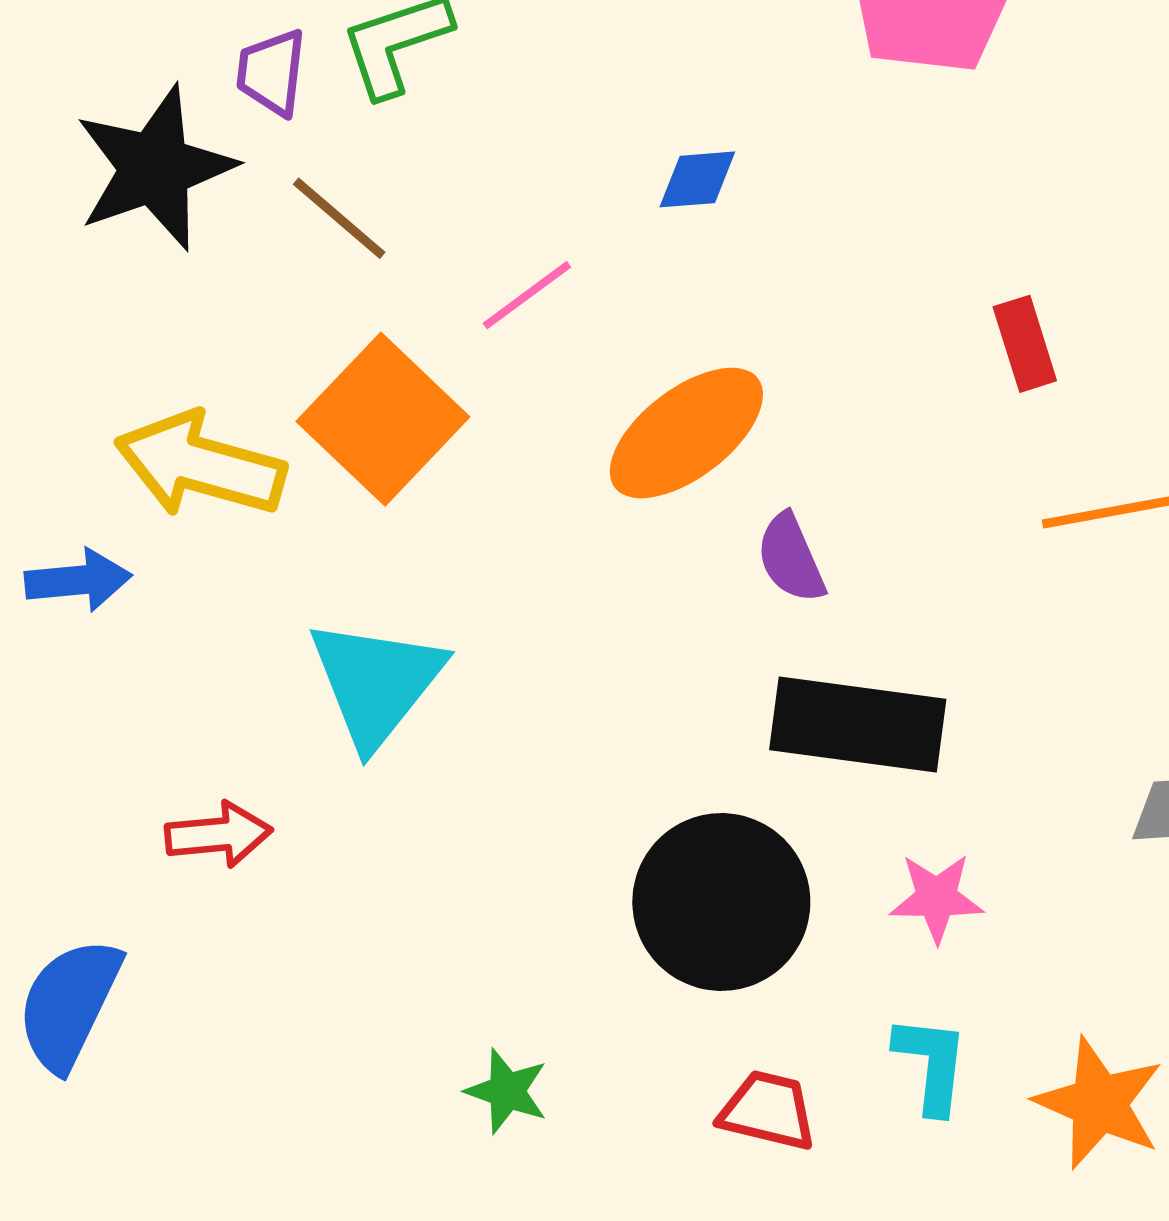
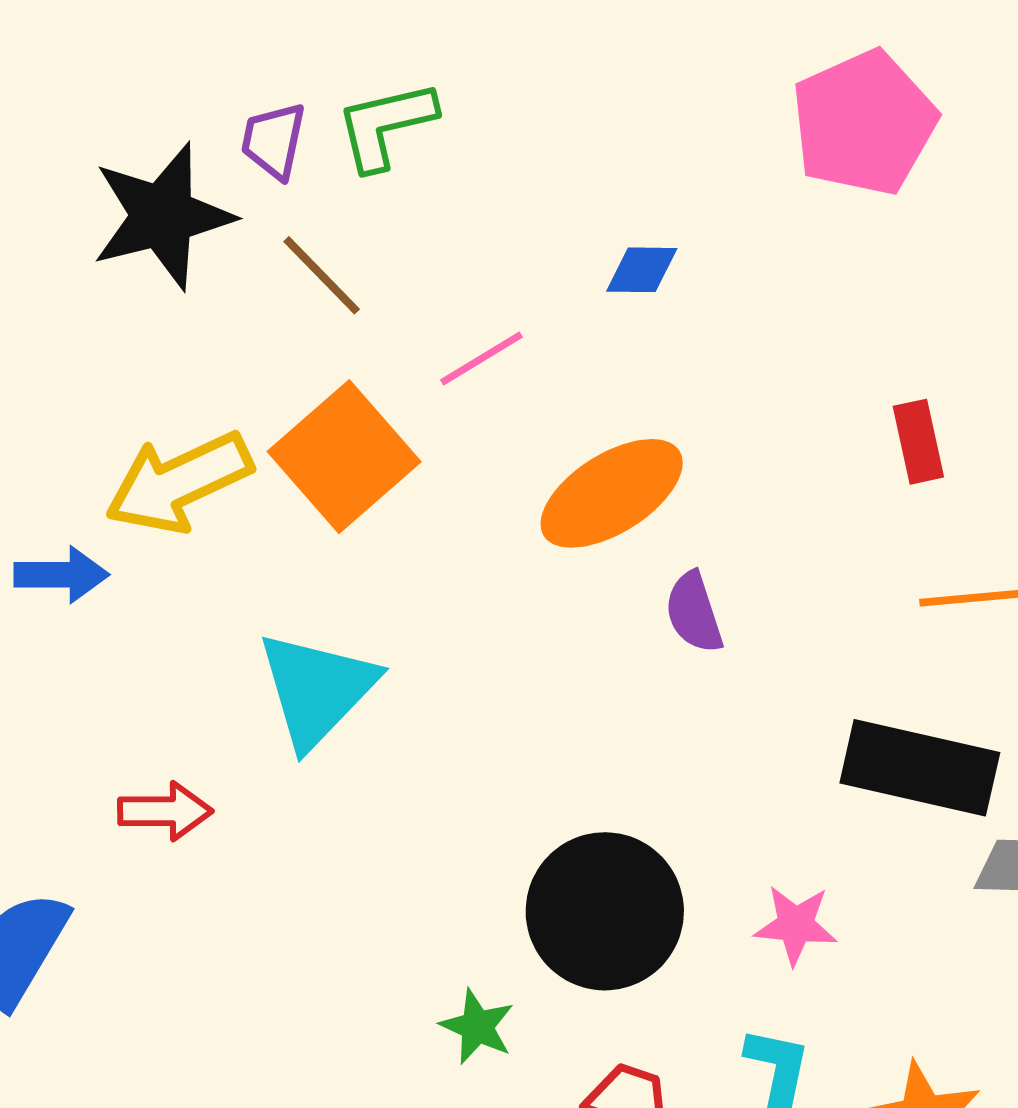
yellow arrow: (200, 465) -> (179, 482), turned -46
black rectangle: (858, 725) -> (920, 768), moved
green star: (507, 1091) -> (477, 1027), moved

